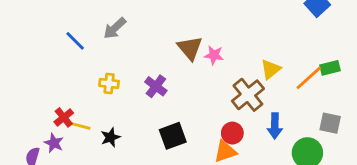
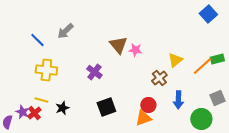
yellow cross: (109, 83) -> (46, 70), moved, size x1.5
brown cross: (248, 95) -> (159, 78), size x0.7
red cross: (64, 117) -> (34, 113), moved
gray square: (330, 123) -> (217, 98), turned -35

